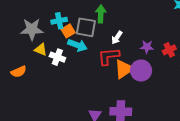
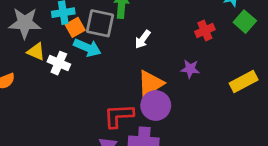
purple star: (147, 47) -> (190, 69), moved
red cross: (169, 50) -> (205, 31), moved
red L-shape: (109, 56) -> (119, 116), moved
purple circle: (141, 71) -> (156, 105), moved

